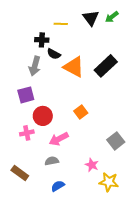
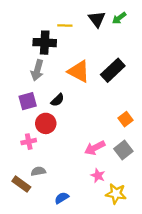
black cross: (42, 40) -> (45, 43), size x1.5
black semicircle: (54, 54) -> (57, 100), moved, turned -72
orange square: (81, 112) -> (126, 119), moved
pink arrow: (59, 139) -> (95, 148), moved
gray semicircle: (52, 161) -> (38, 171), moved

